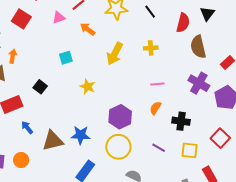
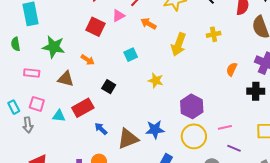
red square: (21, 19) -> (96, 27), moved
orange arrow: (13, 56) -> (88, 60), moved, turned 120
pink line: (157, 84) -> (225, 127), moved
orange semicircle: (155, 108) -> (232, 69), moved
black cross: (181, 121) -> (256, 91), moved
purple line: (159, 148) -> (234, 148), moved

